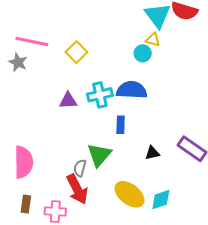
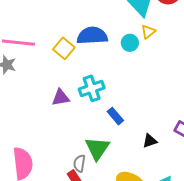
yellow triangle: (153, 40) -> (148, 32), moved, turned -49
blue semicircle: (132, 90) -> (92, 36), moved
blue rectangle: (121, 125) -> (115, 116), turned -36

